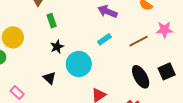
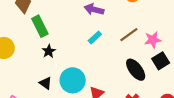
green rectangle: (52, 21) -> (40, 26), size x1.5
pink star: (164, 30) -> (153, 40), moved
cyan circle: (79, 64) -> (73, 80), moved

